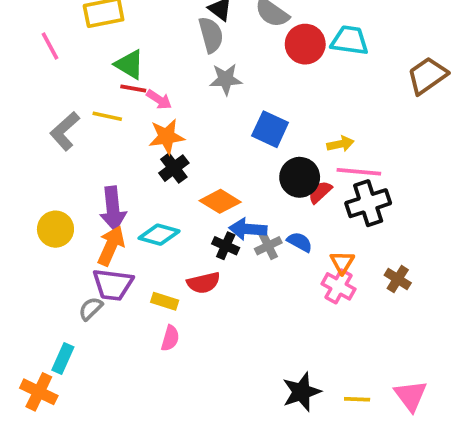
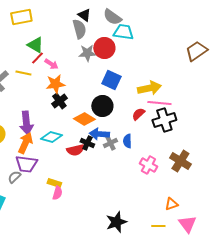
cyan trapezoid: (350, 40) -> (123, 32), moved
red circle: (305, 44) -> (104, 48), moved
red line: (133, 88) -> (37, 58), turned -56
yellow arrow: (340, 144) -> (149, 88), size x1.6
black circle: (300, 177) -> (102, 106), moved
blue semicircle: (300, 242) -> (127, 141), turned -120
orange triangle: (342, 262) -> (171, 204), moved, turned 40
brown cross: (398, 279) -> (180, 161), size x1.5
red semicircle: (203, 283) -> (75, 150), moved
yellow rectangle: (165, 301) -> (54, 183), moved
black star: (302, 392) -> (116, 222), moved

